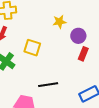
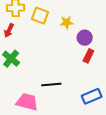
yellow square: (32, 48) -> (40, 16), moved

